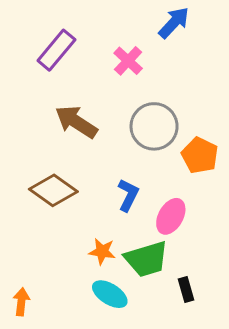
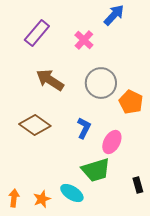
orange star: (102, 251) -> (42, 199), moved, turned -30
black rectangle: (186, 290) -> (138, 185), moved

